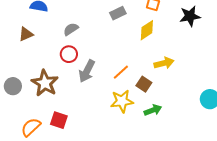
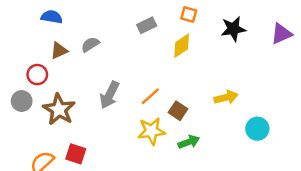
brown triangle: (26, 34) -> (59, 51), moved
red circle: (69, 54) -> (37, 75), moved
yellow arrow: (164, 63) -> (226, 97), moved
gray circle: (13, 86) -> (22, 101), moved

